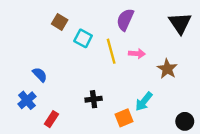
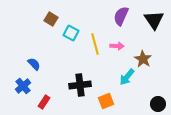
purple semicircle: (125, 20) -> (121, 16), moved
black cross: (94, 99) -> (80, 85), size x1.5
cyan arrow: (144, 101) -> (127, 77), moved

